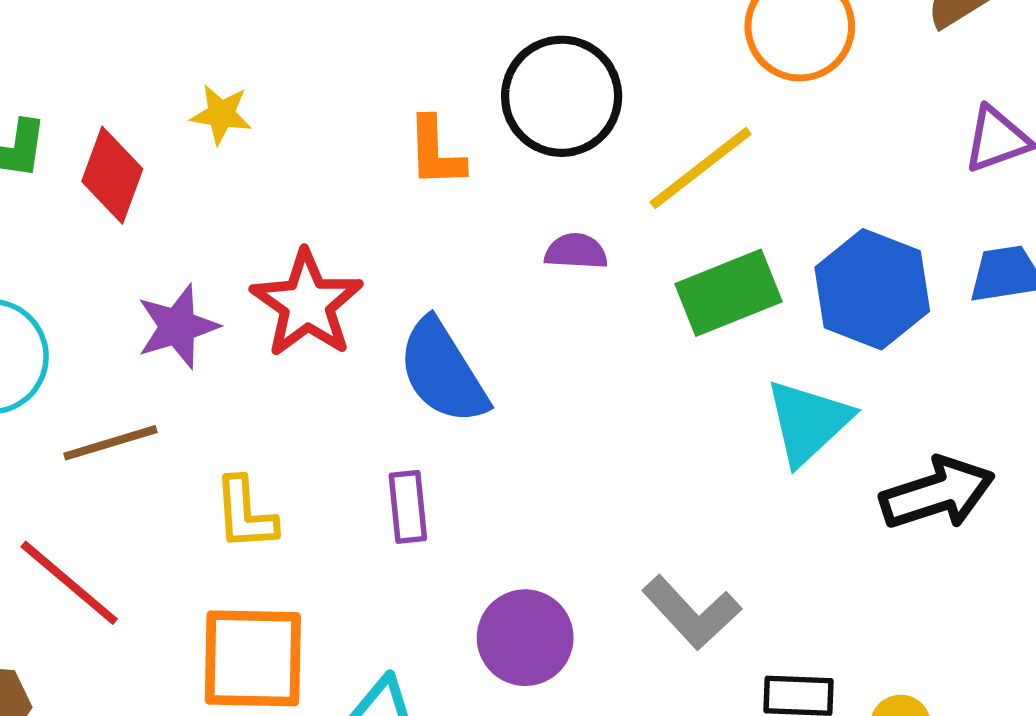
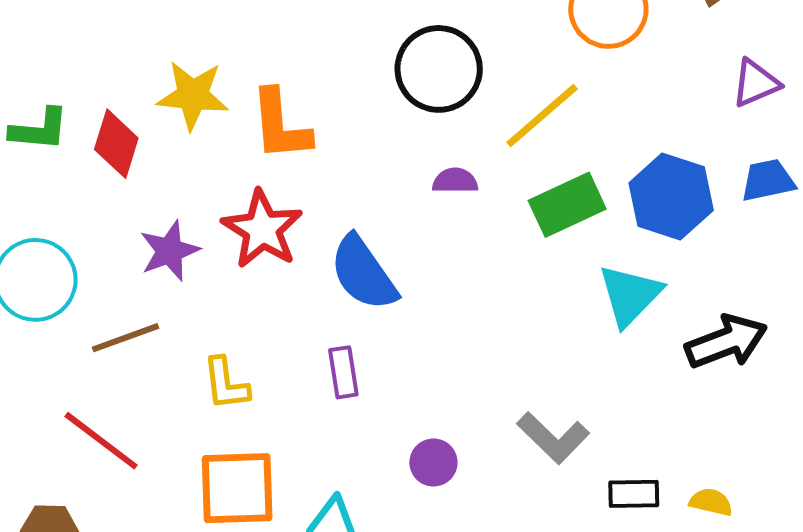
yellow star: (221, 114) -> (193, 95), size x1.6
orange L-shape: (436, 152) -> (280, 125), moved, size x1.4
purple circle: (525, 638) -> (433, 463), size x0.7

